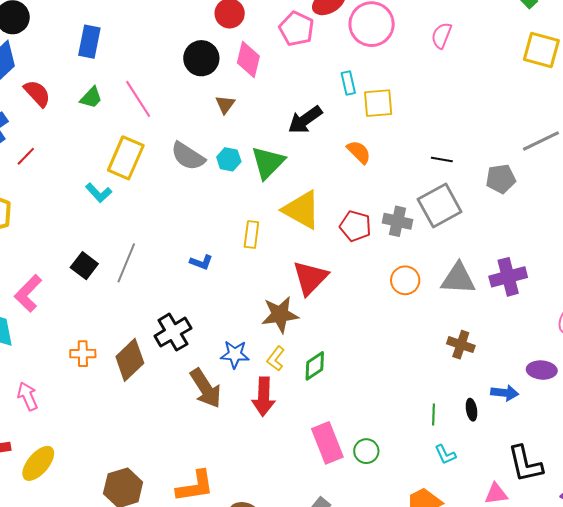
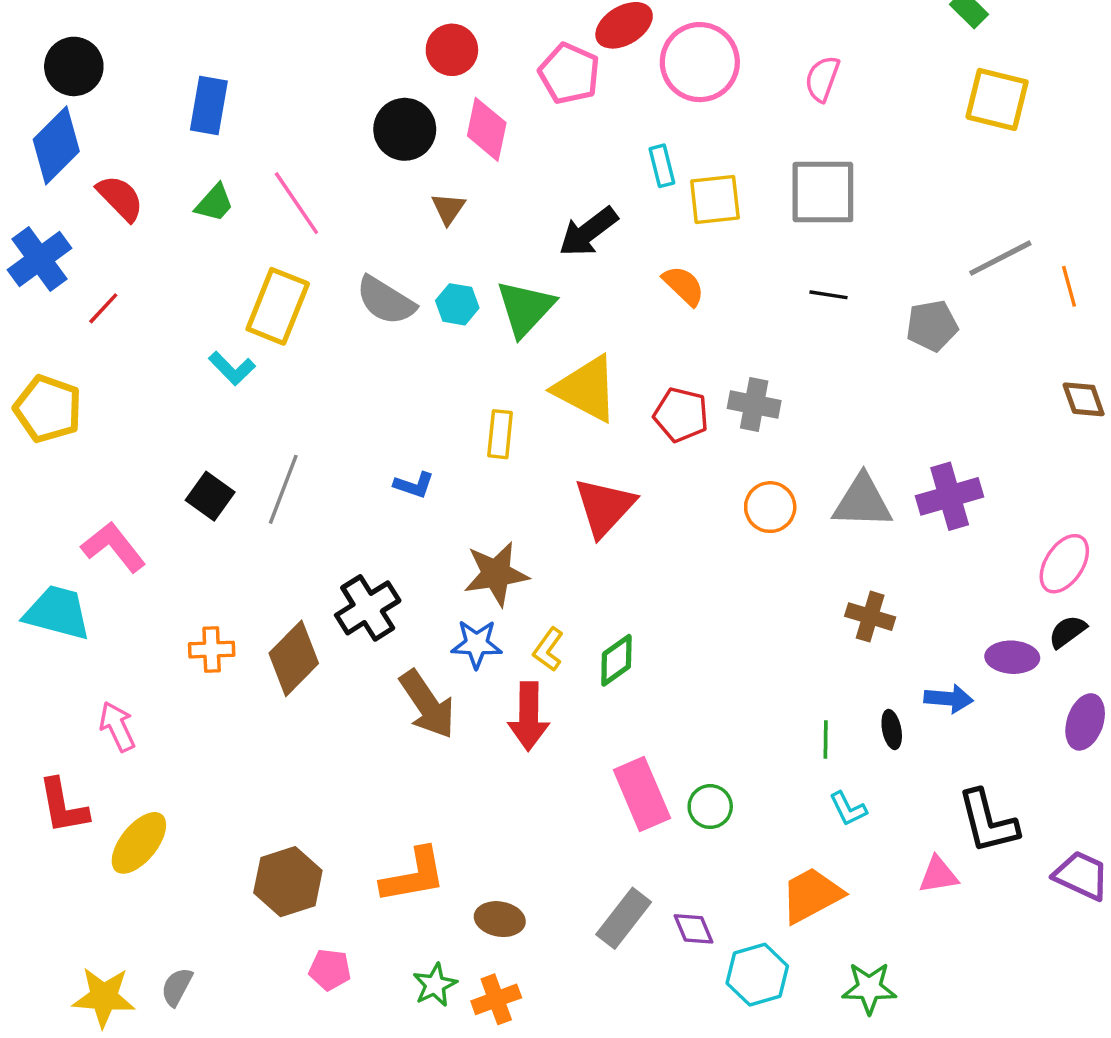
gray square: (440, 205) -> (823, 192), moved, turned 30
pink L-shape: (28, 293) -> (114, 547), turned 99
brown star: (280, 315) -> (496, 574), moved

